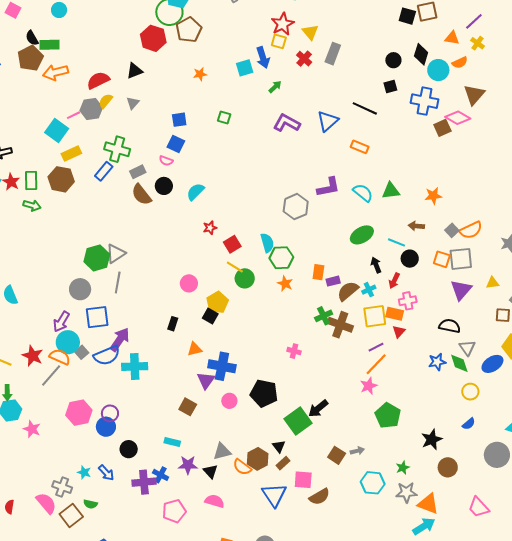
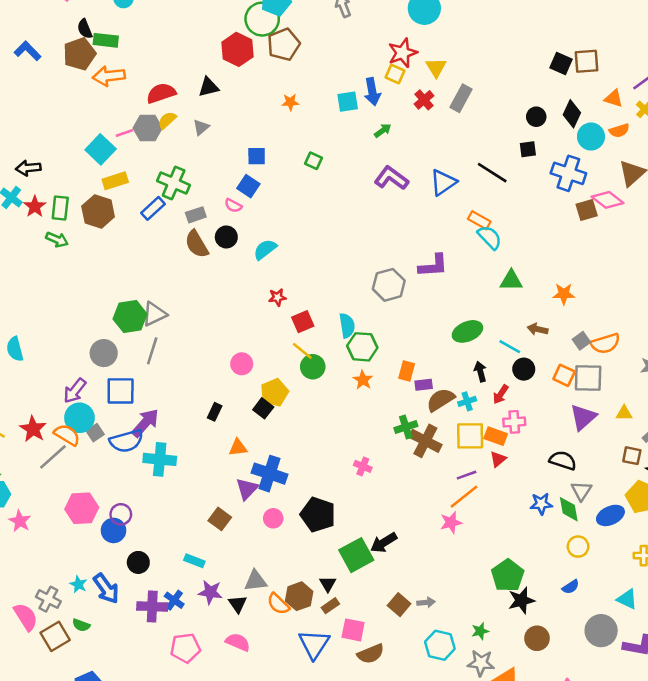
cyan semicircle: (363, 193) -> (490, 237), moved
green pentagon: (388, 416) -> (508, 575), moved
blue arrow: (106, 473) -> (106, 589), size x1.4

